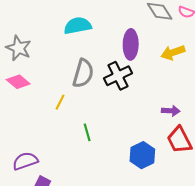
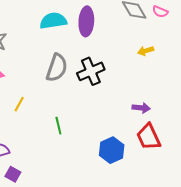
purple ellipse: (131, 44) -> (86, 21), moved
yellow arrow: (173, 52) -> (146, 51), size x0.7
yellow line: (60, 102) -> (19, 104), moved

